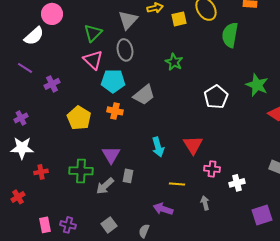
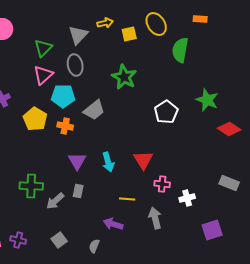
pink triangle: (93, 60) -> (43, 75), turned 35
green star: (174, 62) -> (124, 77), size x1.4
yellow pentagon: (79, 118) -> (35, 119), moved
purple triangle: (111, 155) -> (77, 161), moved
gray arrow: (205, 203) -> (155, 218), size x1.5

